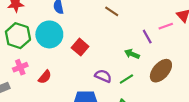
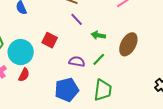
cyan circle: (49, 34) -> (21, 52), moved
purple line: (147, 37) -> (77, 19), moved

